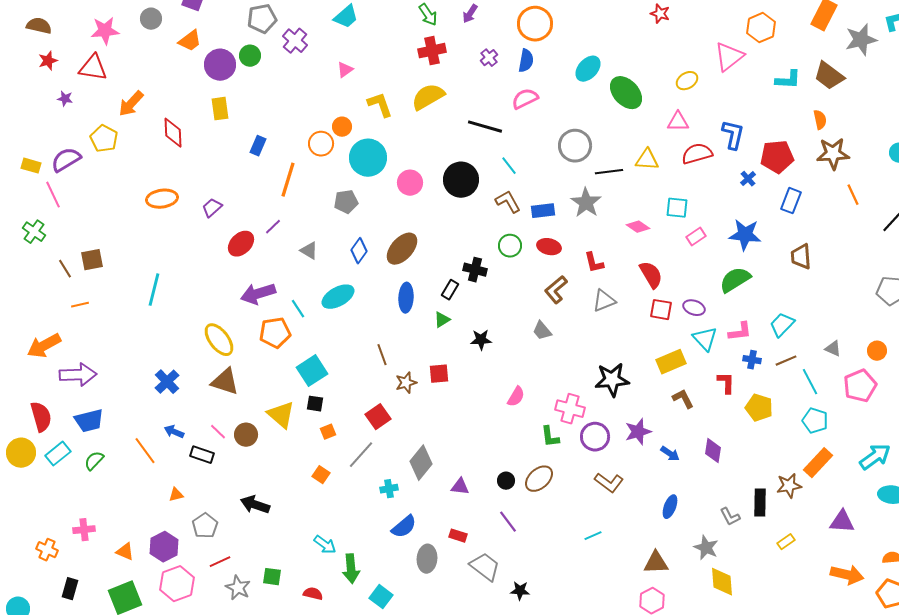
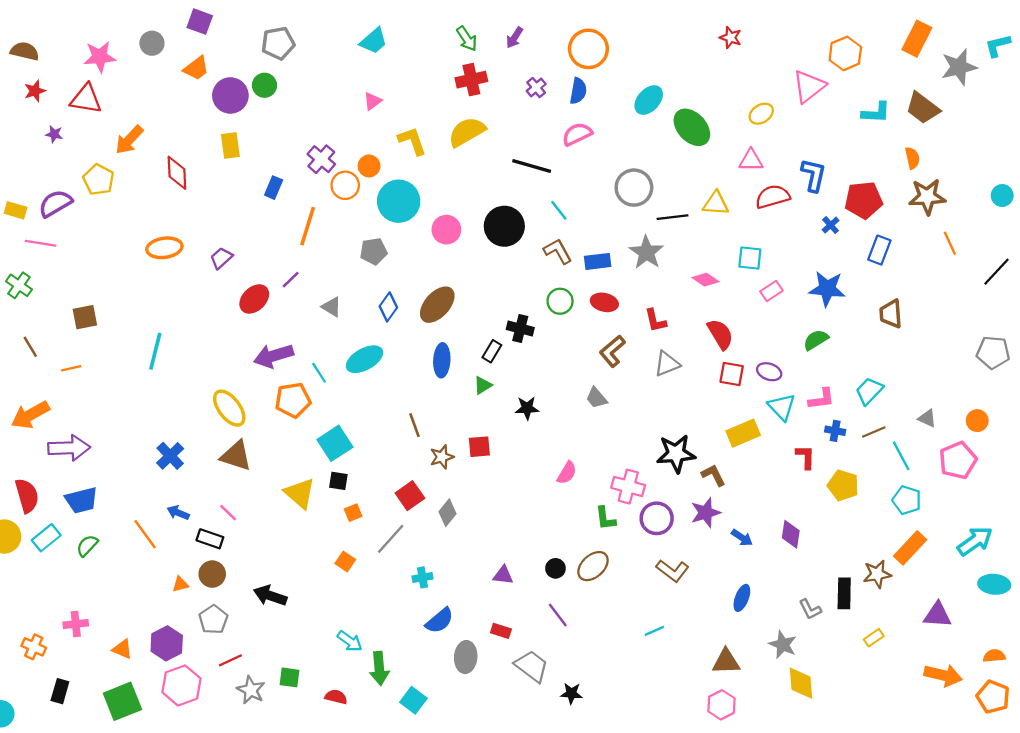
purple cross: (295, 41) -> (321, 159), moved
pink line: (53, 195) -> (41, 243), turned -56
brown line: (65, 269) -> (30, 347), moved
green semicircle: (735, 280) -> (816, 340), size x0.7
brown L-shape: (683, 399) -> (713, 475), moved
brown circle: (246, 435) -> (212, 574), moved
gray diamond: (421, 463) -> (447, 513), moved, size x0.7

